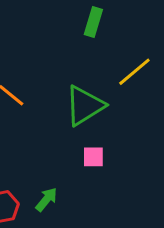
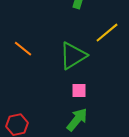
green arrow: (46, 199) -> (77, 120), moved, size x1.4

